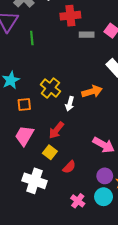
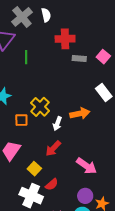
orange square: (24, 105) -> (21, 120), moved
red arrow: (56, 130) -> (53, 148), moved
white cross: (34, 181) -> (31, 196), moved

